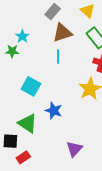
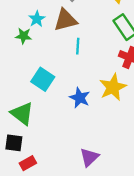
brown triangle: (62, 33) -> (65, 20), moved
blue star: (54, 111) -> (80, 98), moved
green triangle: (28, 123) -> (22, 114), moved

